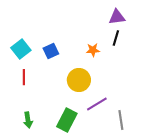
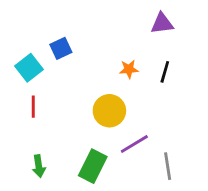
black line: (116, 38) -> (165, 72), moved
blue square: (51, 51) -> (61, 48), moved

